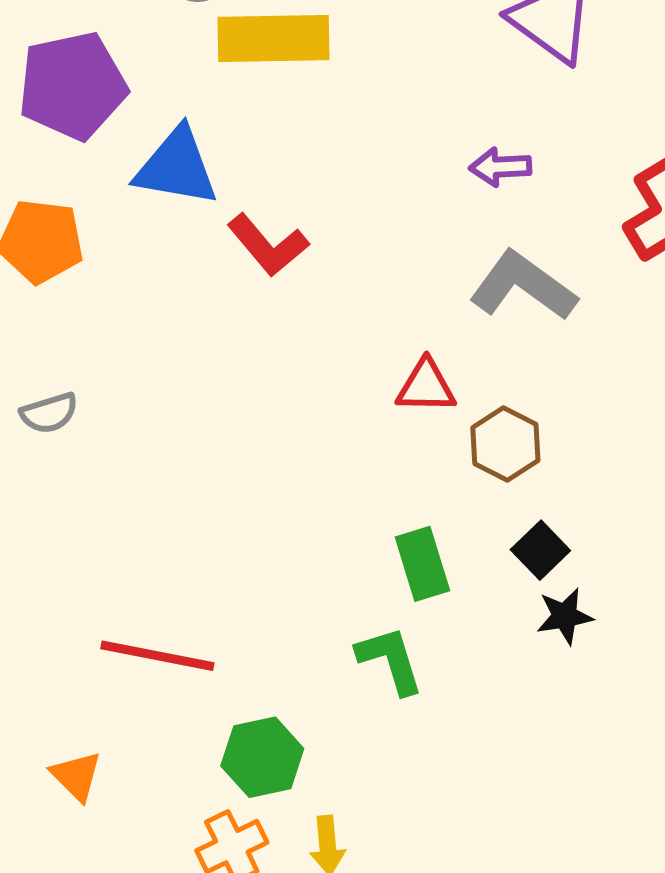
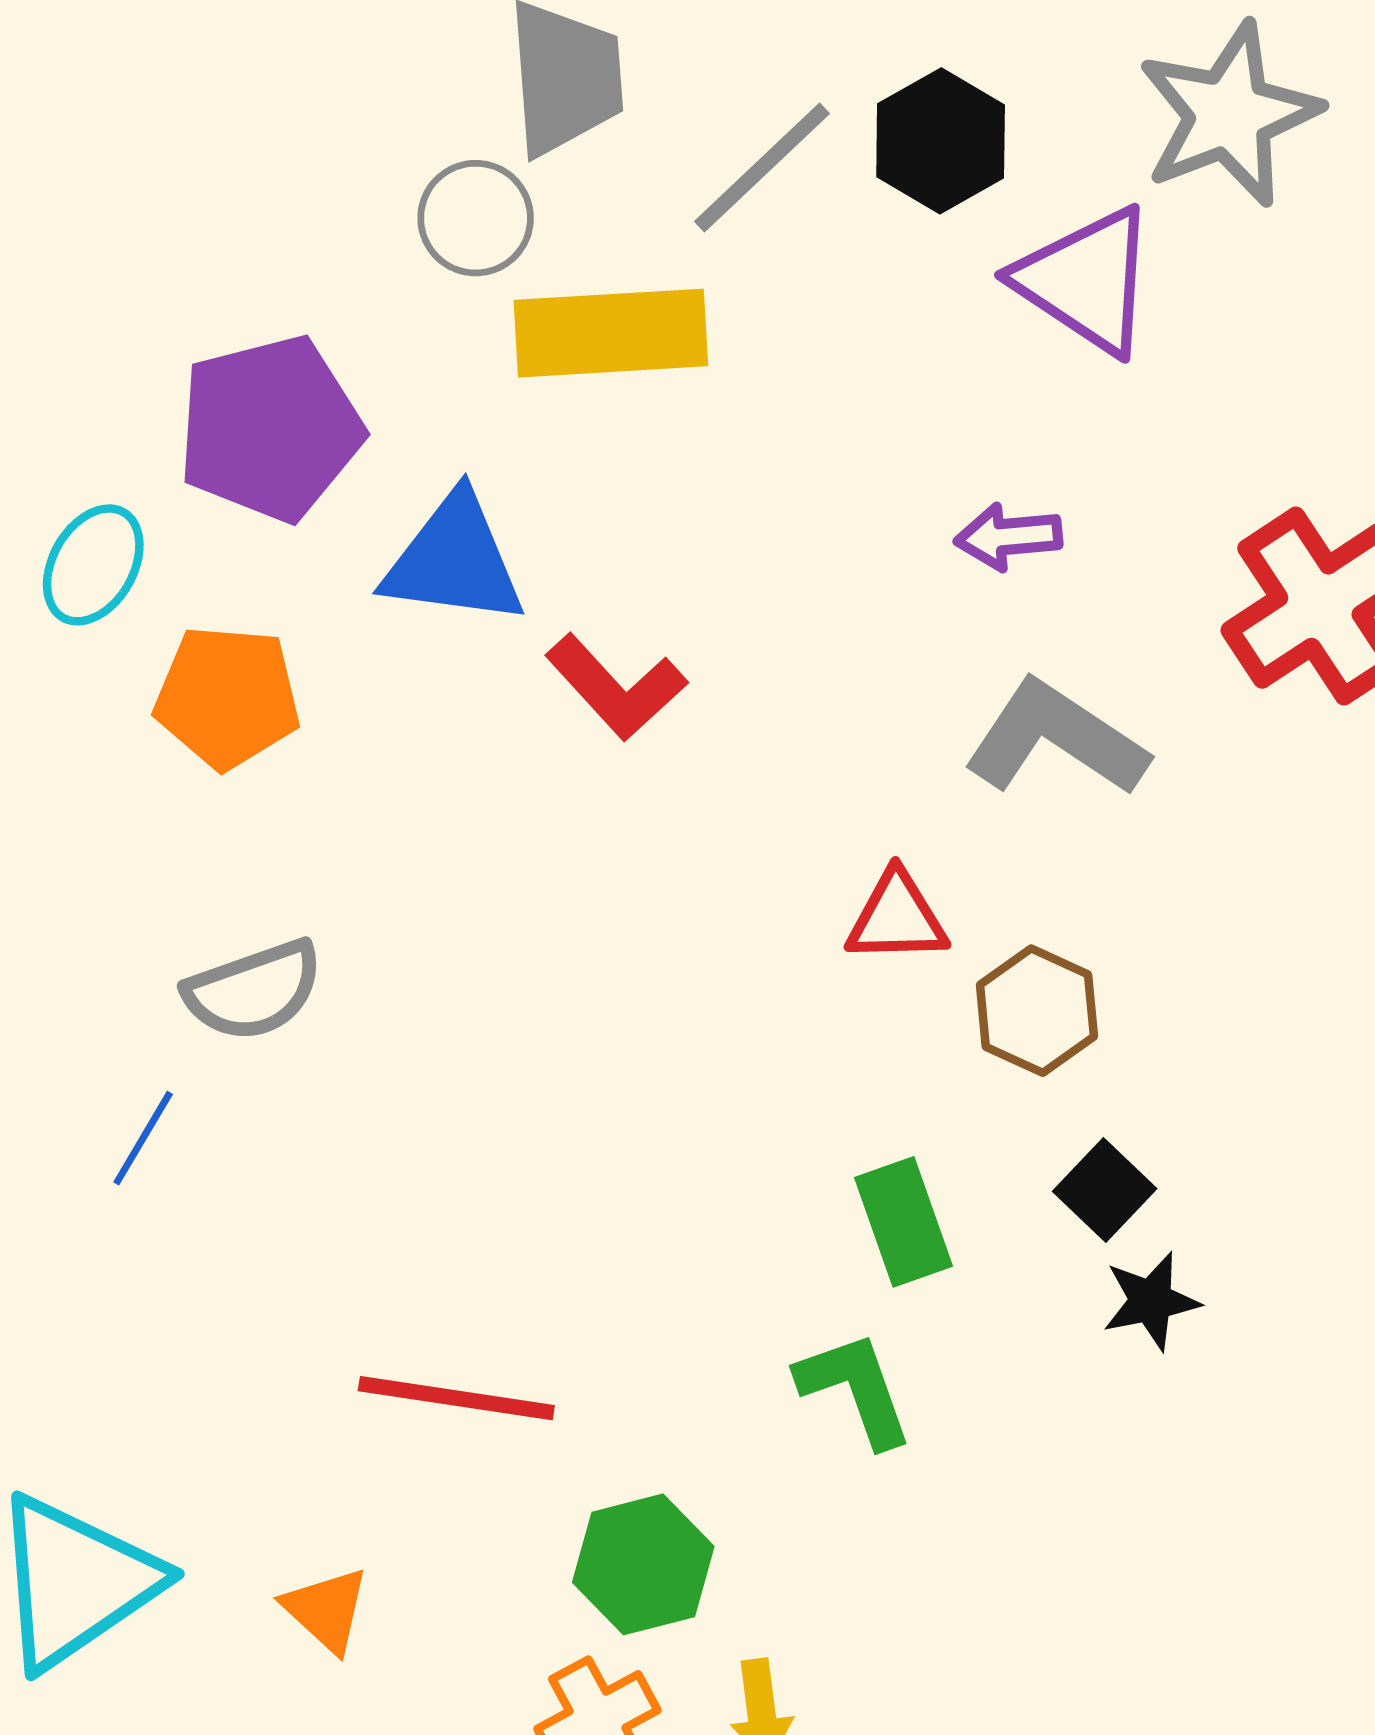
gray semicircle: (49, 413) -> (254, 990), size x1.4

